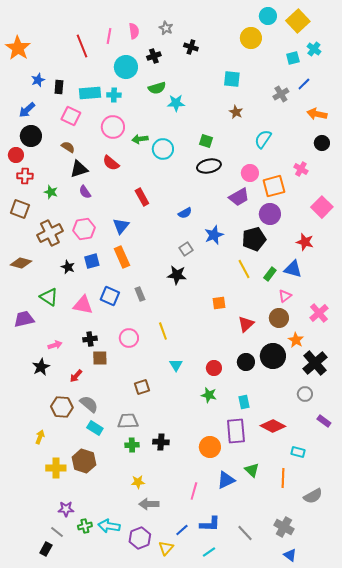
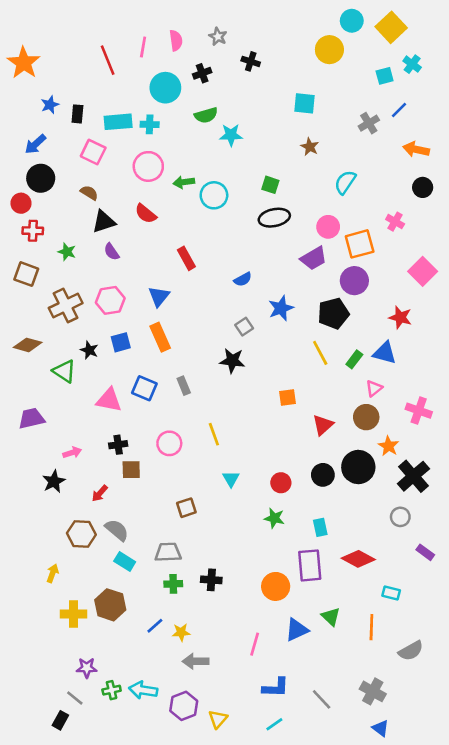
green triangle: (49, 297) -> (64, 371), moved
pink cross: (319, 313) -> (419, 411), turned -30
blue line: (182, 530) -> (155, 626), moved

